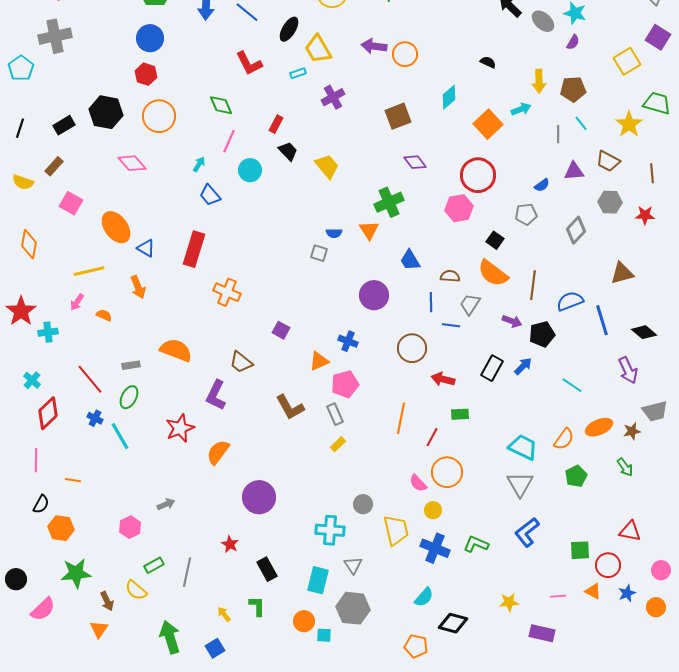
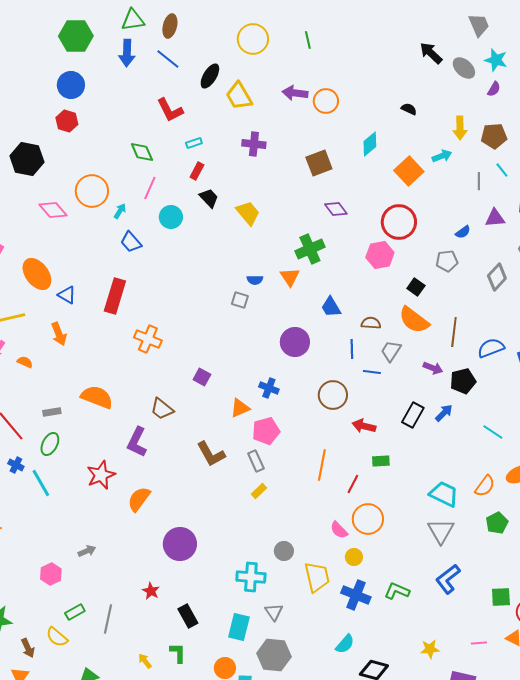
cyan rectangle: (298, 73) -> (194, 143), moved
purple cross: (333, 97) -> (254, 144), turned 35
orange circle: (159, 116) -> (92, 191), moved

